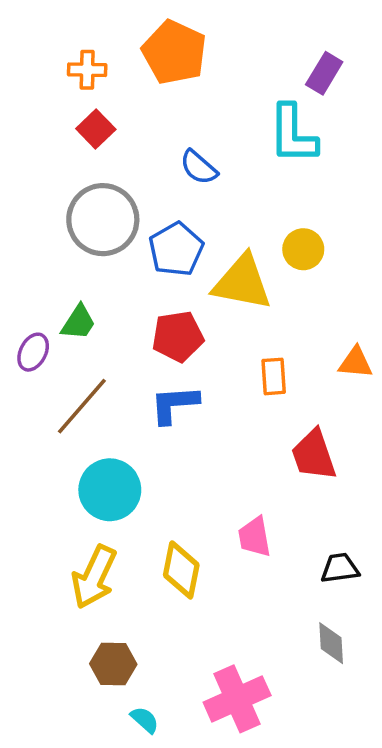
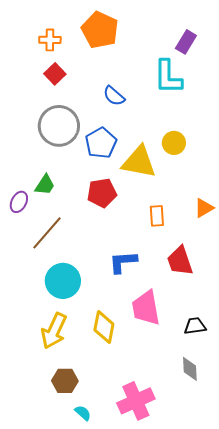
orange triangle: (356, 363) -> (204, 208), turned -35
blue L-shape: (174, 404) -> (123, 262), moved
pink trapezoid: (254, 537) -> (146, 308), size x1.5

